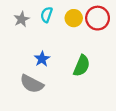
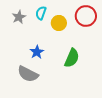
yellow circle: (74, 18) -> (59, 23), moved

